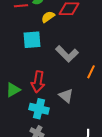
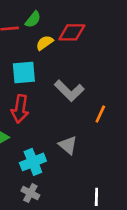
red arrow: (38, 82) -> (20, 109), moved
cyan cross: (39, 109) -> (33, 162), turned -36

